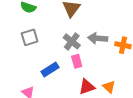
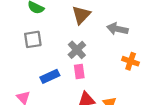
gray arrow: (98, 38) -> (117, 29), moved

